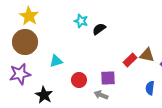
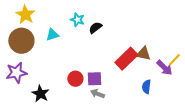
red rectangle: (130, 60) -> (126, 59), size x1.6
cyan triangle: (56, 61) -> (52, 35), moved
purple square: (108, 78) -> (94, 79), moved

